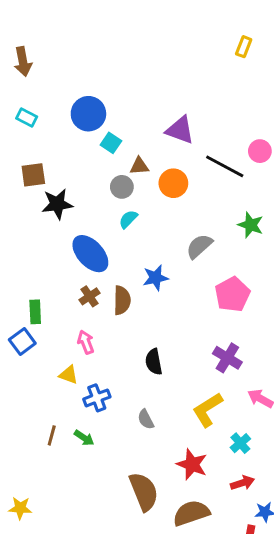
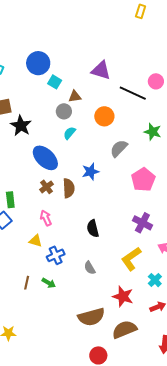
orange circle: (173, 183) -> (104, 116), moved
black star: (57, 204) -> (21, 126), turned -30
brown semicircle: (144, 492) -> (91, 317), turned 100

